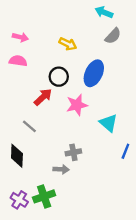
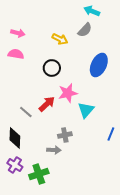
gray semicircle: (113, 36) -> (85, 30), moved
blue ellipse: (94, 73) -> (99, 65), moved
red arrow: (43, 97) -> (47, 104), moved
cyan triangle: (108, 123) -> (86, 110), moved, turned 30
purple cross: (19, 200) -> (15, 165), moved

